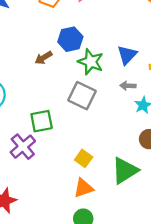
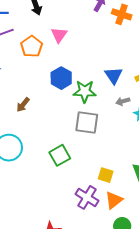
brown arrow: (44, 58) -> (23, 105), moved
purple cross: (23, 147) -> (87, 197), moved

